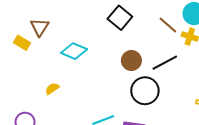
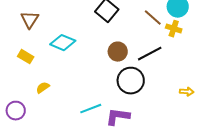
yellow rectangle: (22, 43) -> (26, 57), moved
yellow semicircle: (52, 89) -> (43, 88), moved

